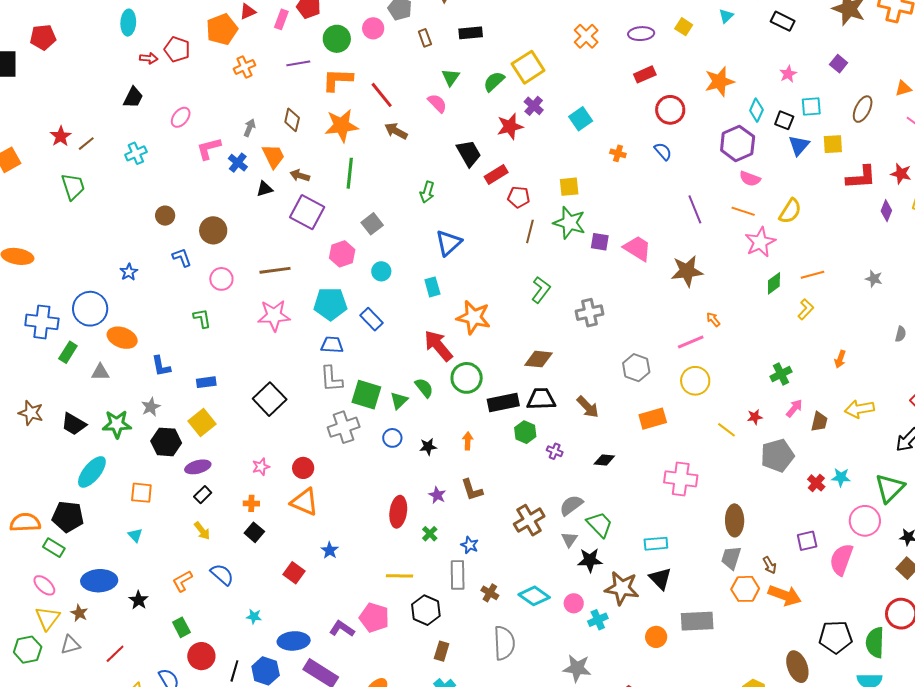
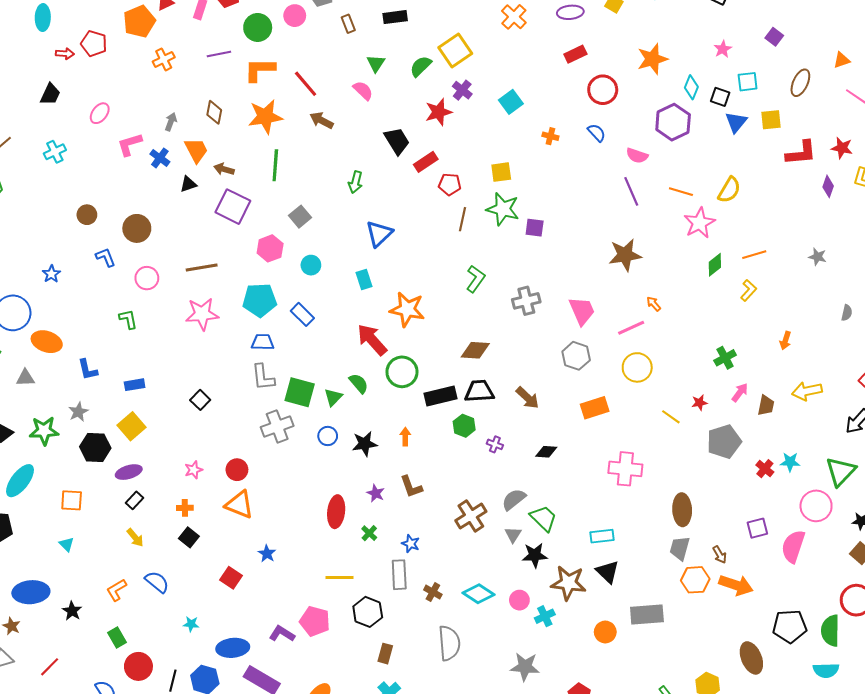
pink semicircle: (750, 179) -> (637, 156), moved
pink trapezoid: (637, 248) -> (582, 311), moved, turned 36
black square: (270, 399) -> (200, 400), size x0.6
black star: (428, 447) -> (365, 444), size x1.4

